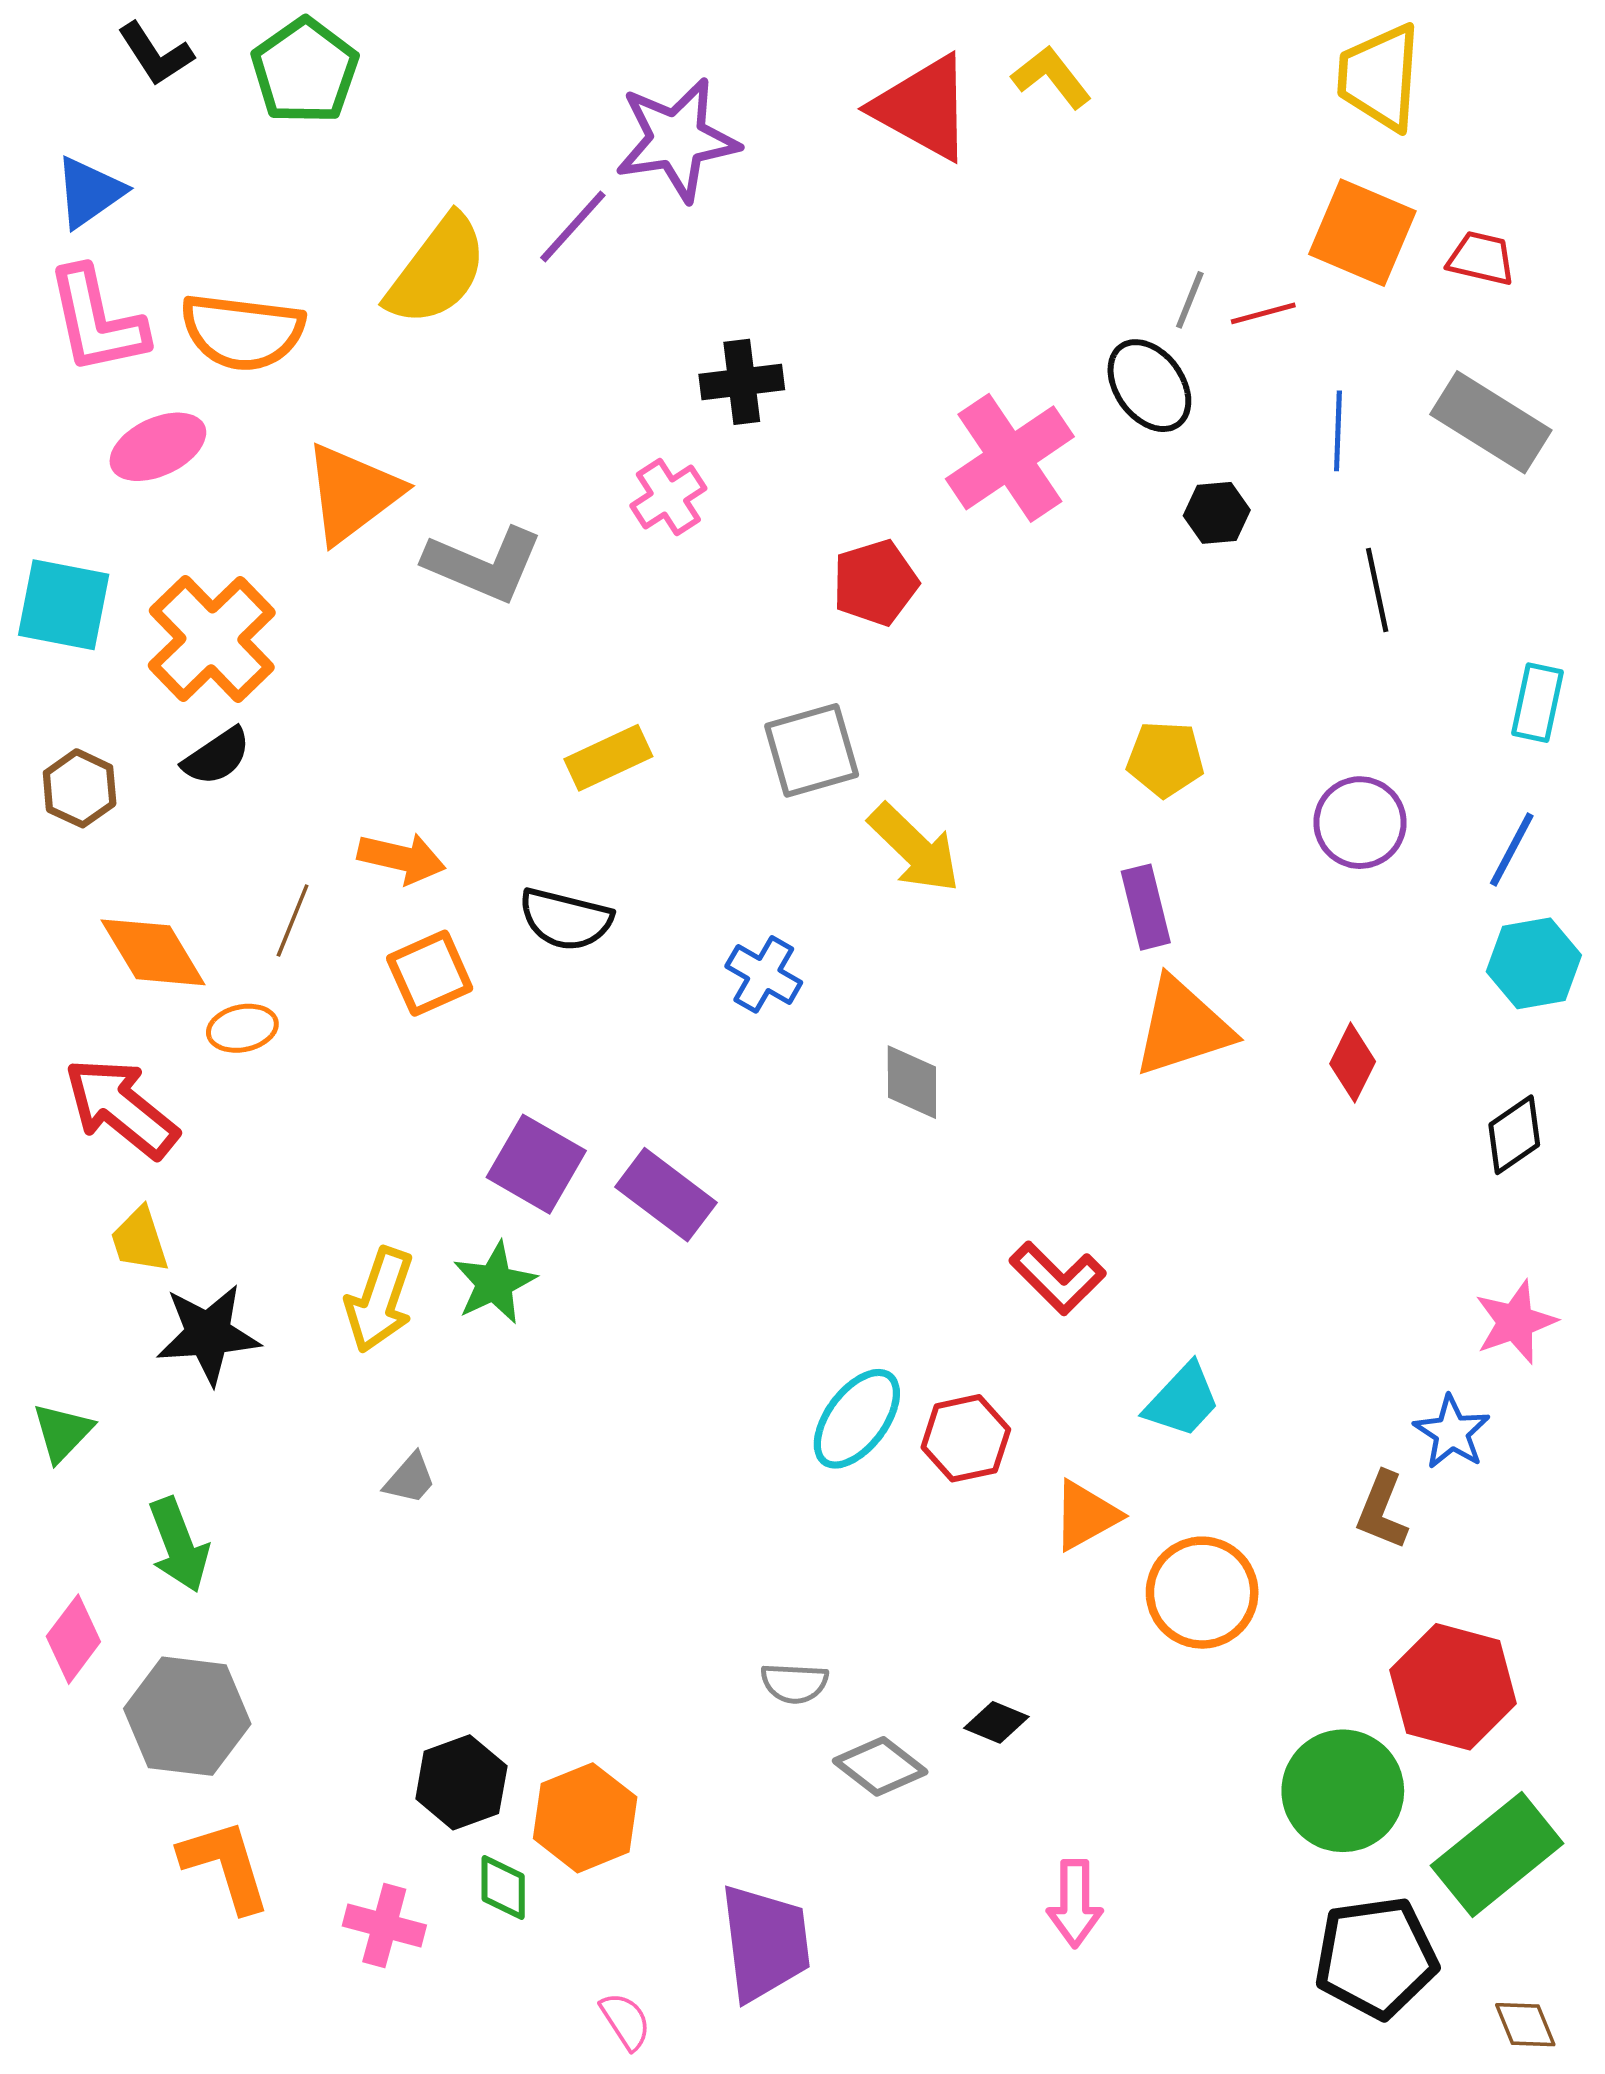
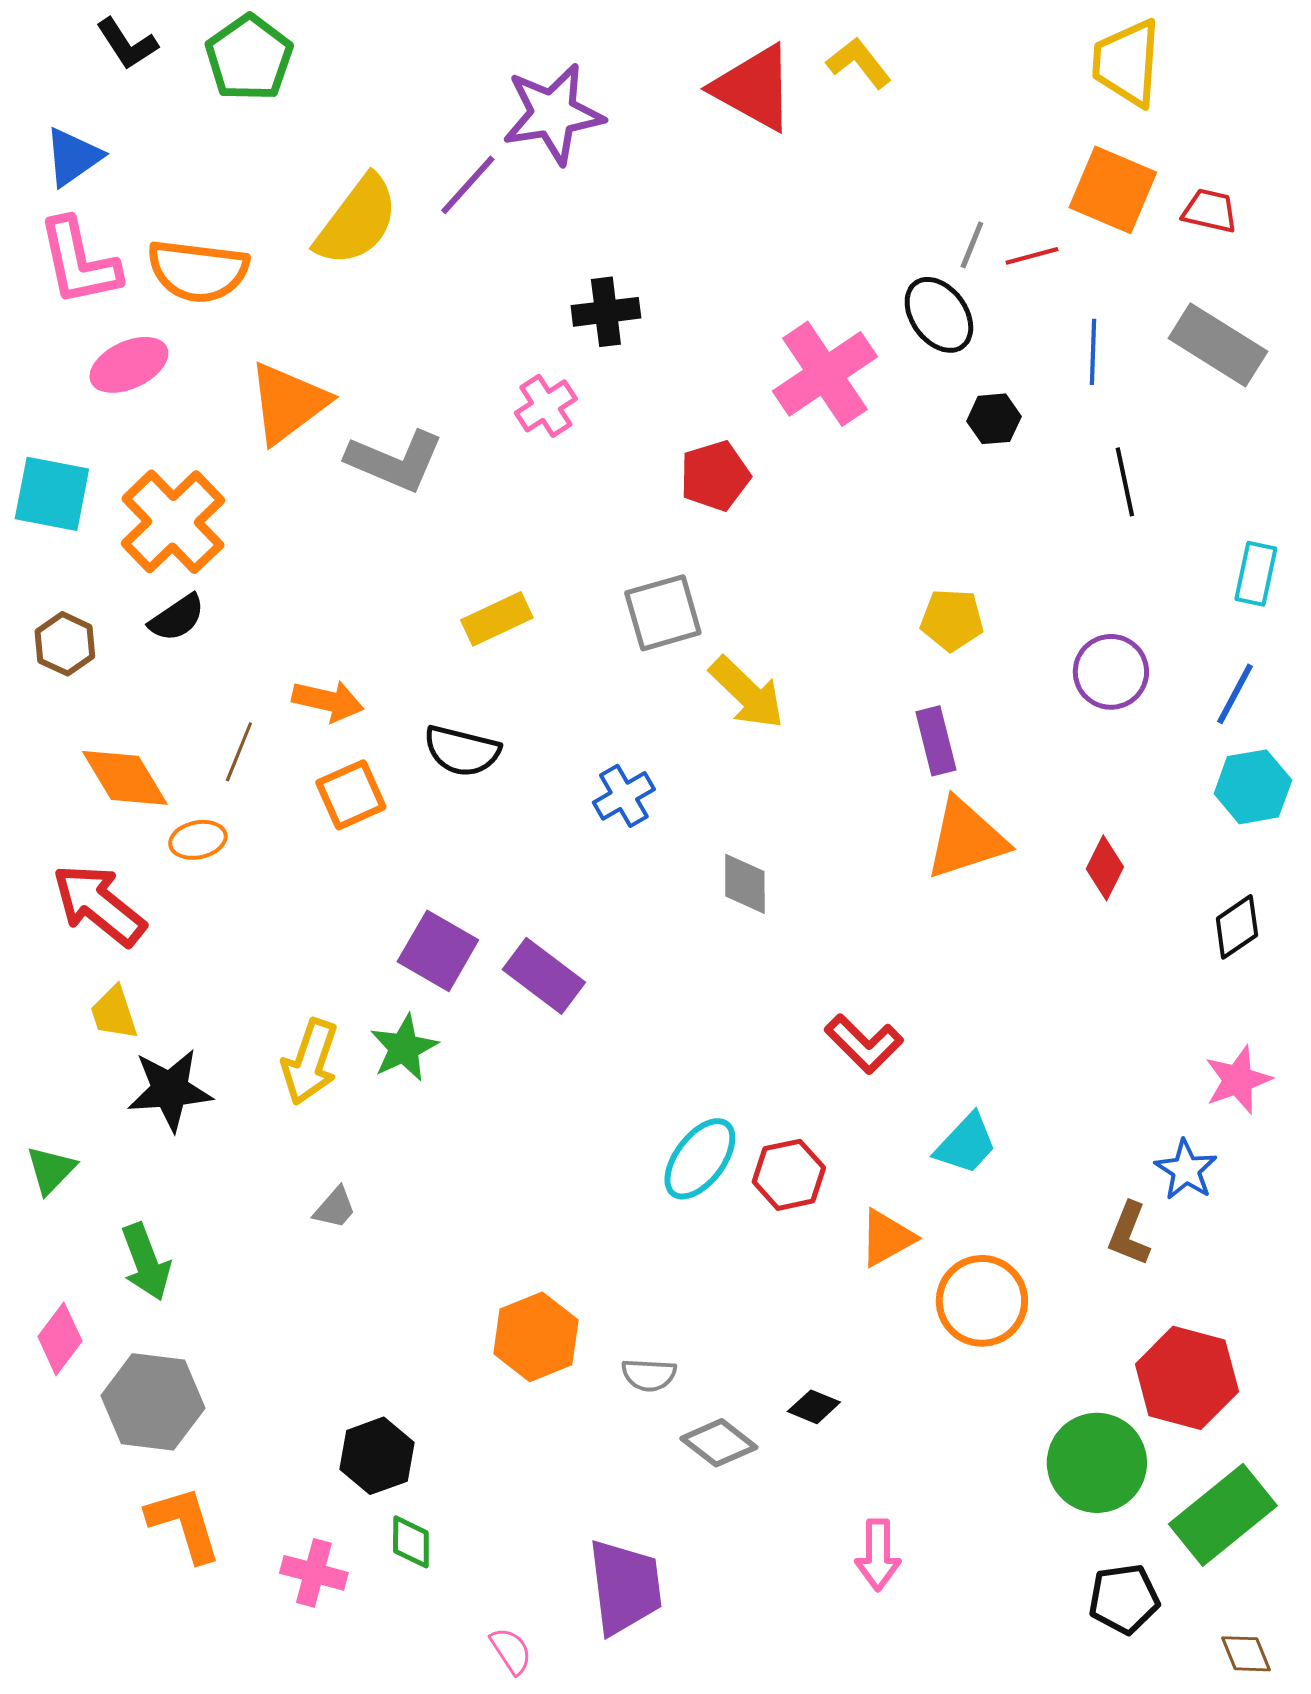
blue cross: (764, 974) -> (624, 796), turned 30
orange hexagon: (585, 1818) -> (536, 1337), moved
black pentagon: (1376, 1957) -> (1124, 1599), size x0.7

